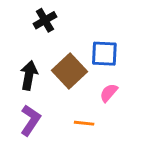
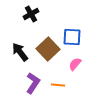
black arrow: (29, 75) -> (20, 52), turned -48
purple L-shape: (30, 120) -> (33, 83), moved

